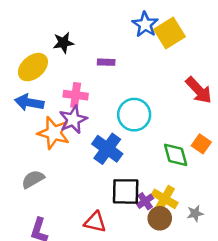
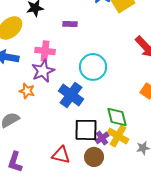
orange star: (54, 133) -> (27, 91), moved, size x0.6
green diamond: (176, 155) -> (117, 117), moved
brown circle: (160, 218) -> (94, 157), moved

